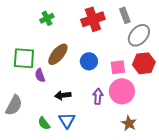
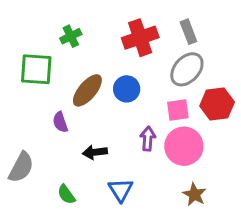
gray ellipse: (139, 35) -> (187, 69), moved
green square: (24, 58) -> (36, 69), moved
blue circle: (89, 61) -> (127, 89), moved
purple arrow: (98, 96) -> (148, 139), moved
blue triangle: (67, 120) -> (121, 190), moved

